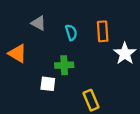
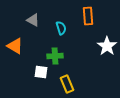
orange rectangle: (103, 31) -> (88, 16), moved
yellow rectangle: (91, 100) -> (67, 84), moved

